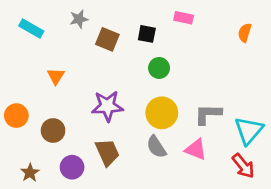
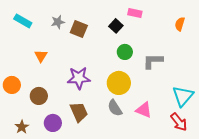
gray star: (79, 19) -> (58, 22), moved
black square: (147, 34) -> (116, 26), moved, turned 32
green circle: (159, 68) -> (125, 52), moved
gray L-shape: (208, 114) -> (153, 61), moved

